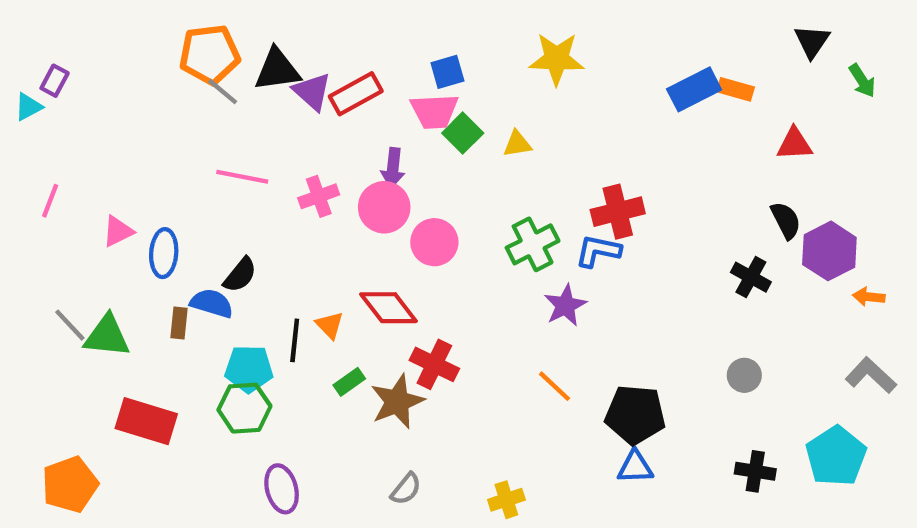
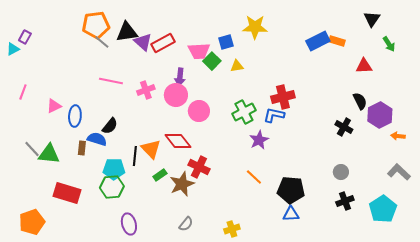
blue square: (447, 72) -> (226, 42), moved
green arrow: (862, 81) -> (389, 44), moved
orange triangle: (330, 325) -> (151, 149), size x1.5
black cross: (755, 471) -> (345, 201), moved, turned -30

